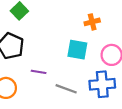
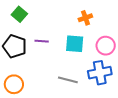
purple line: (39, 72) -> (42, 41), moved

